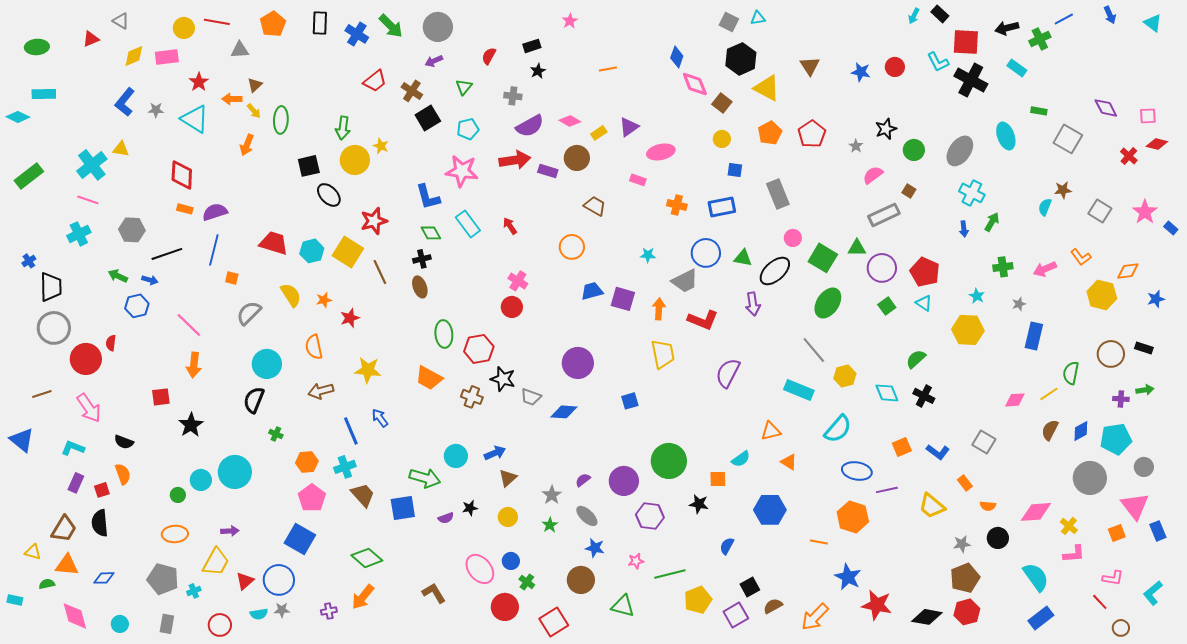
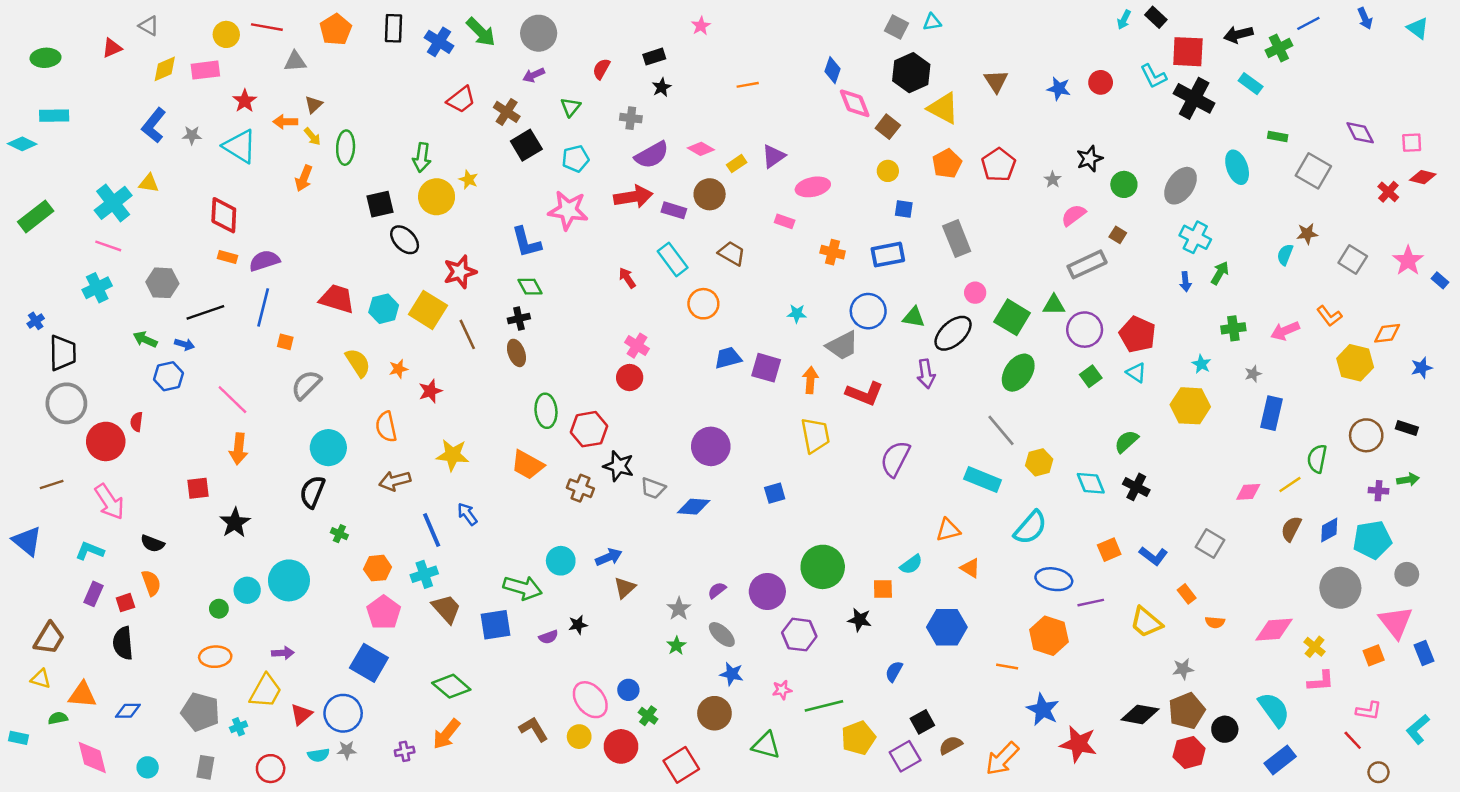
cyan rectangle: (468, 224) -> (673, 259), moved
yellow circle: (508, 517) -> (579, 737), moved
brown trapezoid: (64, 529) -> (49, 638), moved
black circle: (998, 538) -> (1225, 729), moved
black diamond: (927, 617) -> (1140, 714), moved

